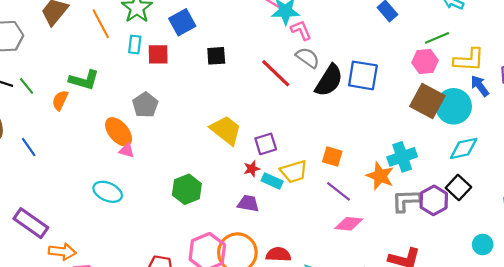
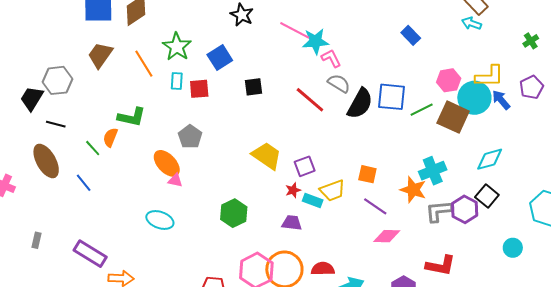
green line: (437, 38) -> (422, 110), moved
green line: (27, 86) -> (93, 148), moved
cyan circle: (454, 106) -> (474, 98), moved

